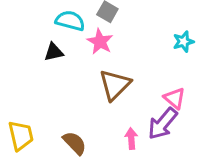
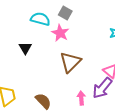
black triangle: (54, 52) -> (25, 48), moved, turned -48

